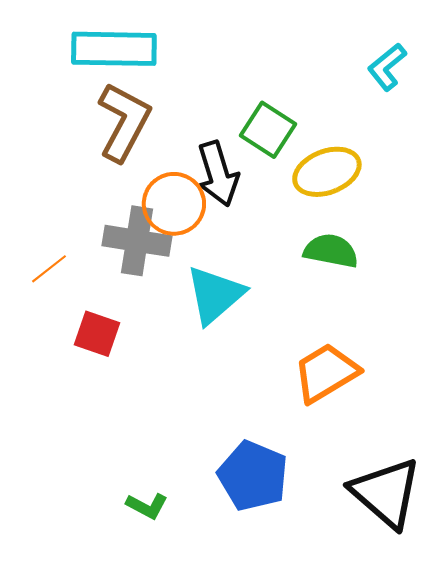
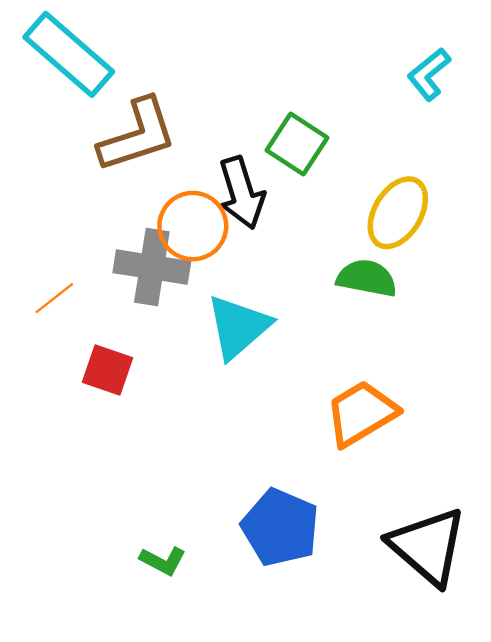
cyan rectangle: (114, 49) -> (69, 54), moved, turned 40
brown L-shape: (124, 122) -> (137, 135), turned 44
yellow ellipse: (327, 172) -> (398, 213), moved, turned -38

